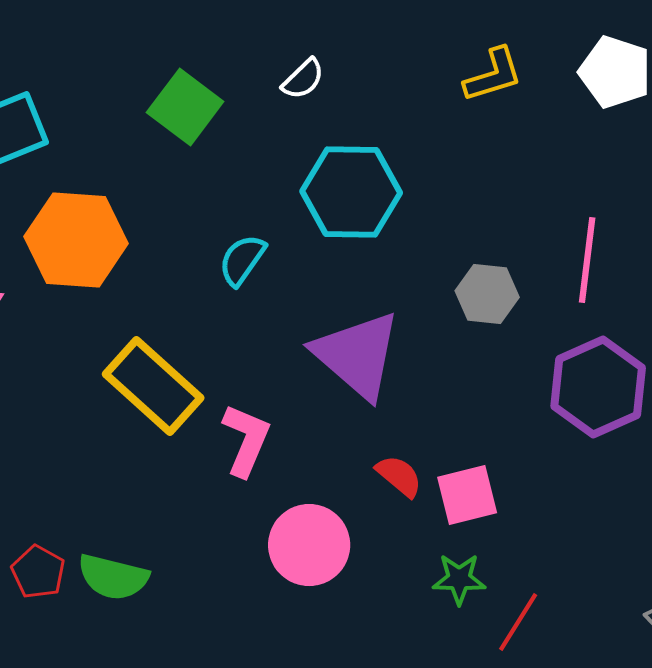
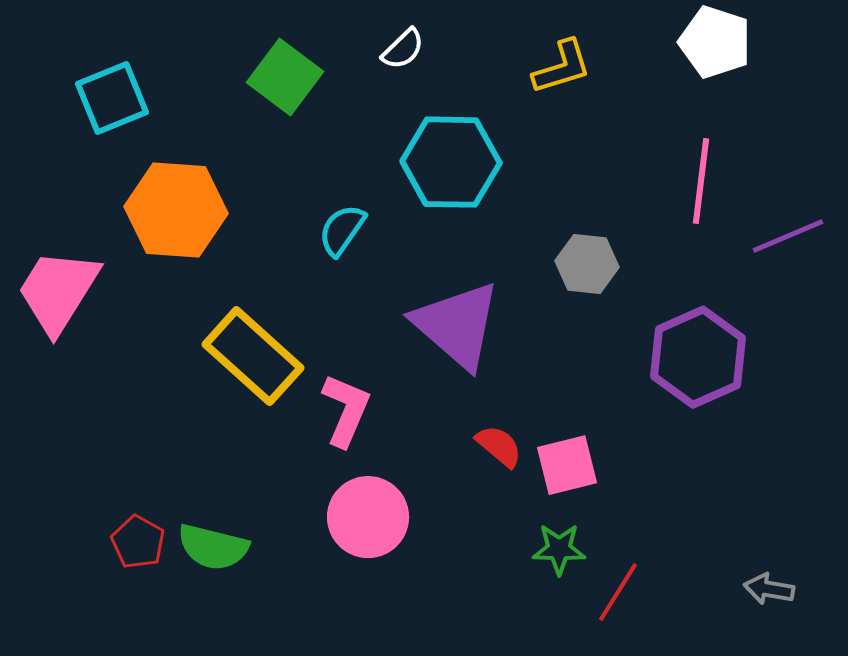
yellow L-shape: (493, 75) -> (562, 67), moved
pink line: (587, 260) -> (701, 181), moved
pink circle: (309, 545) -> (368, 517), moved

